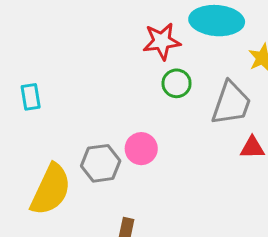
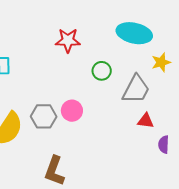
red star: (162, 41) -> (68, 40), moved

